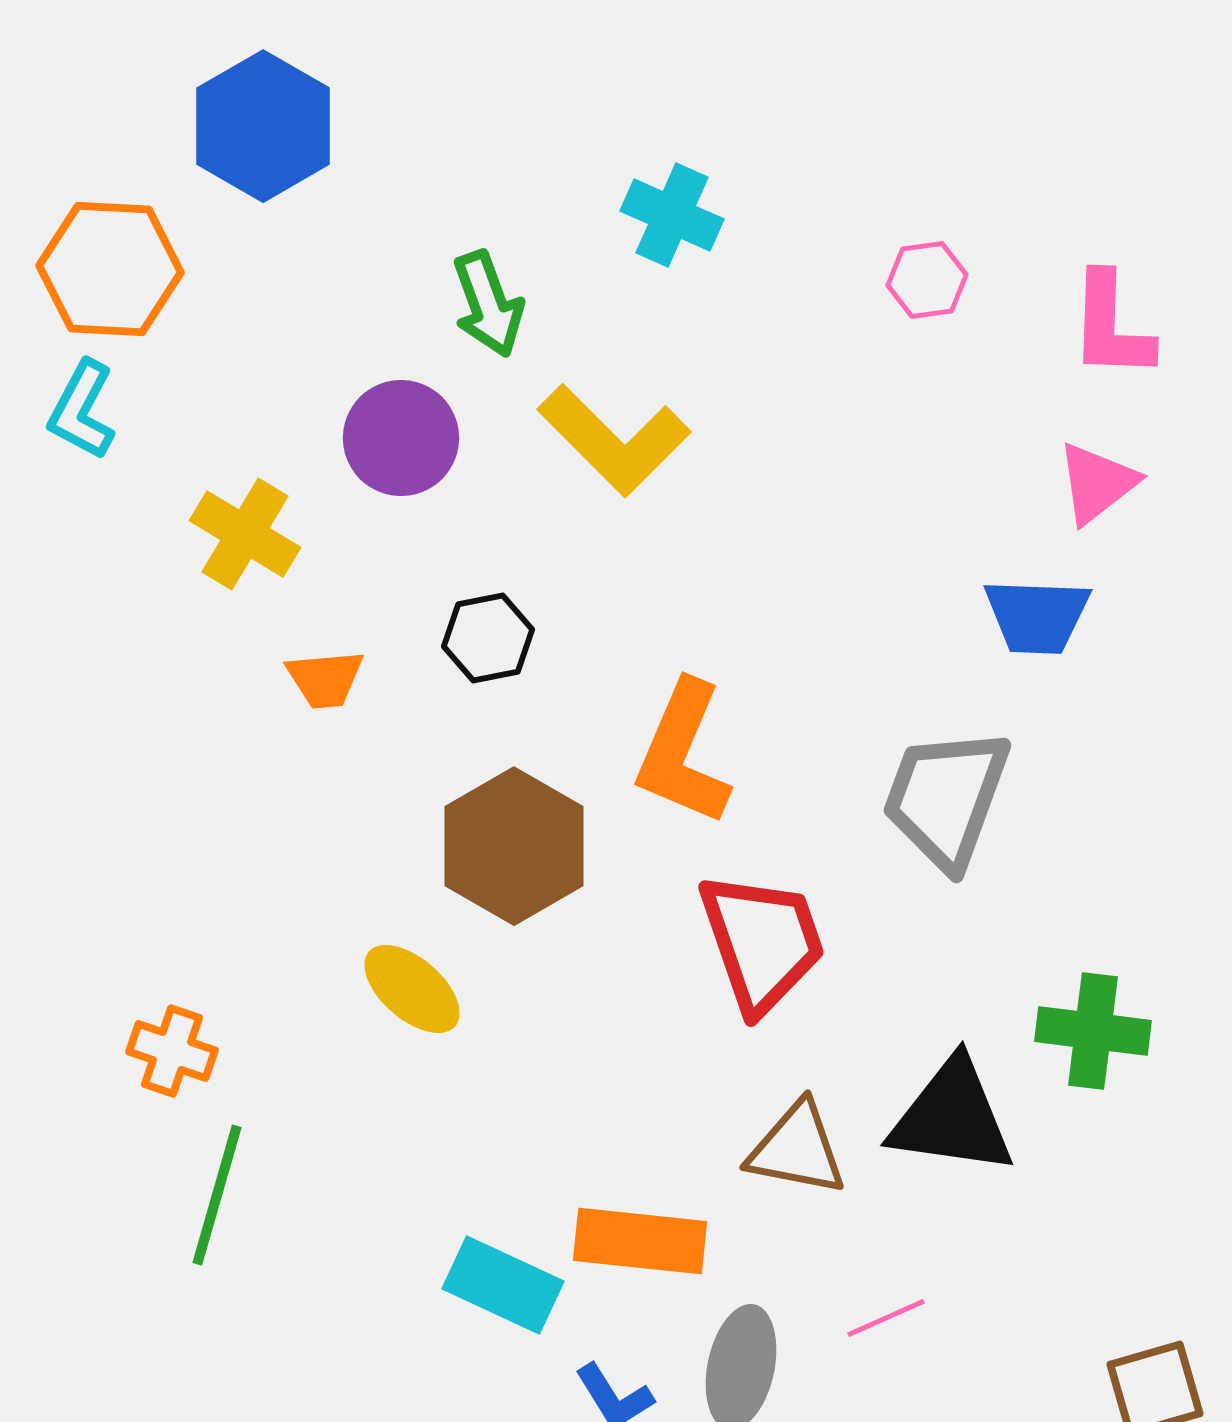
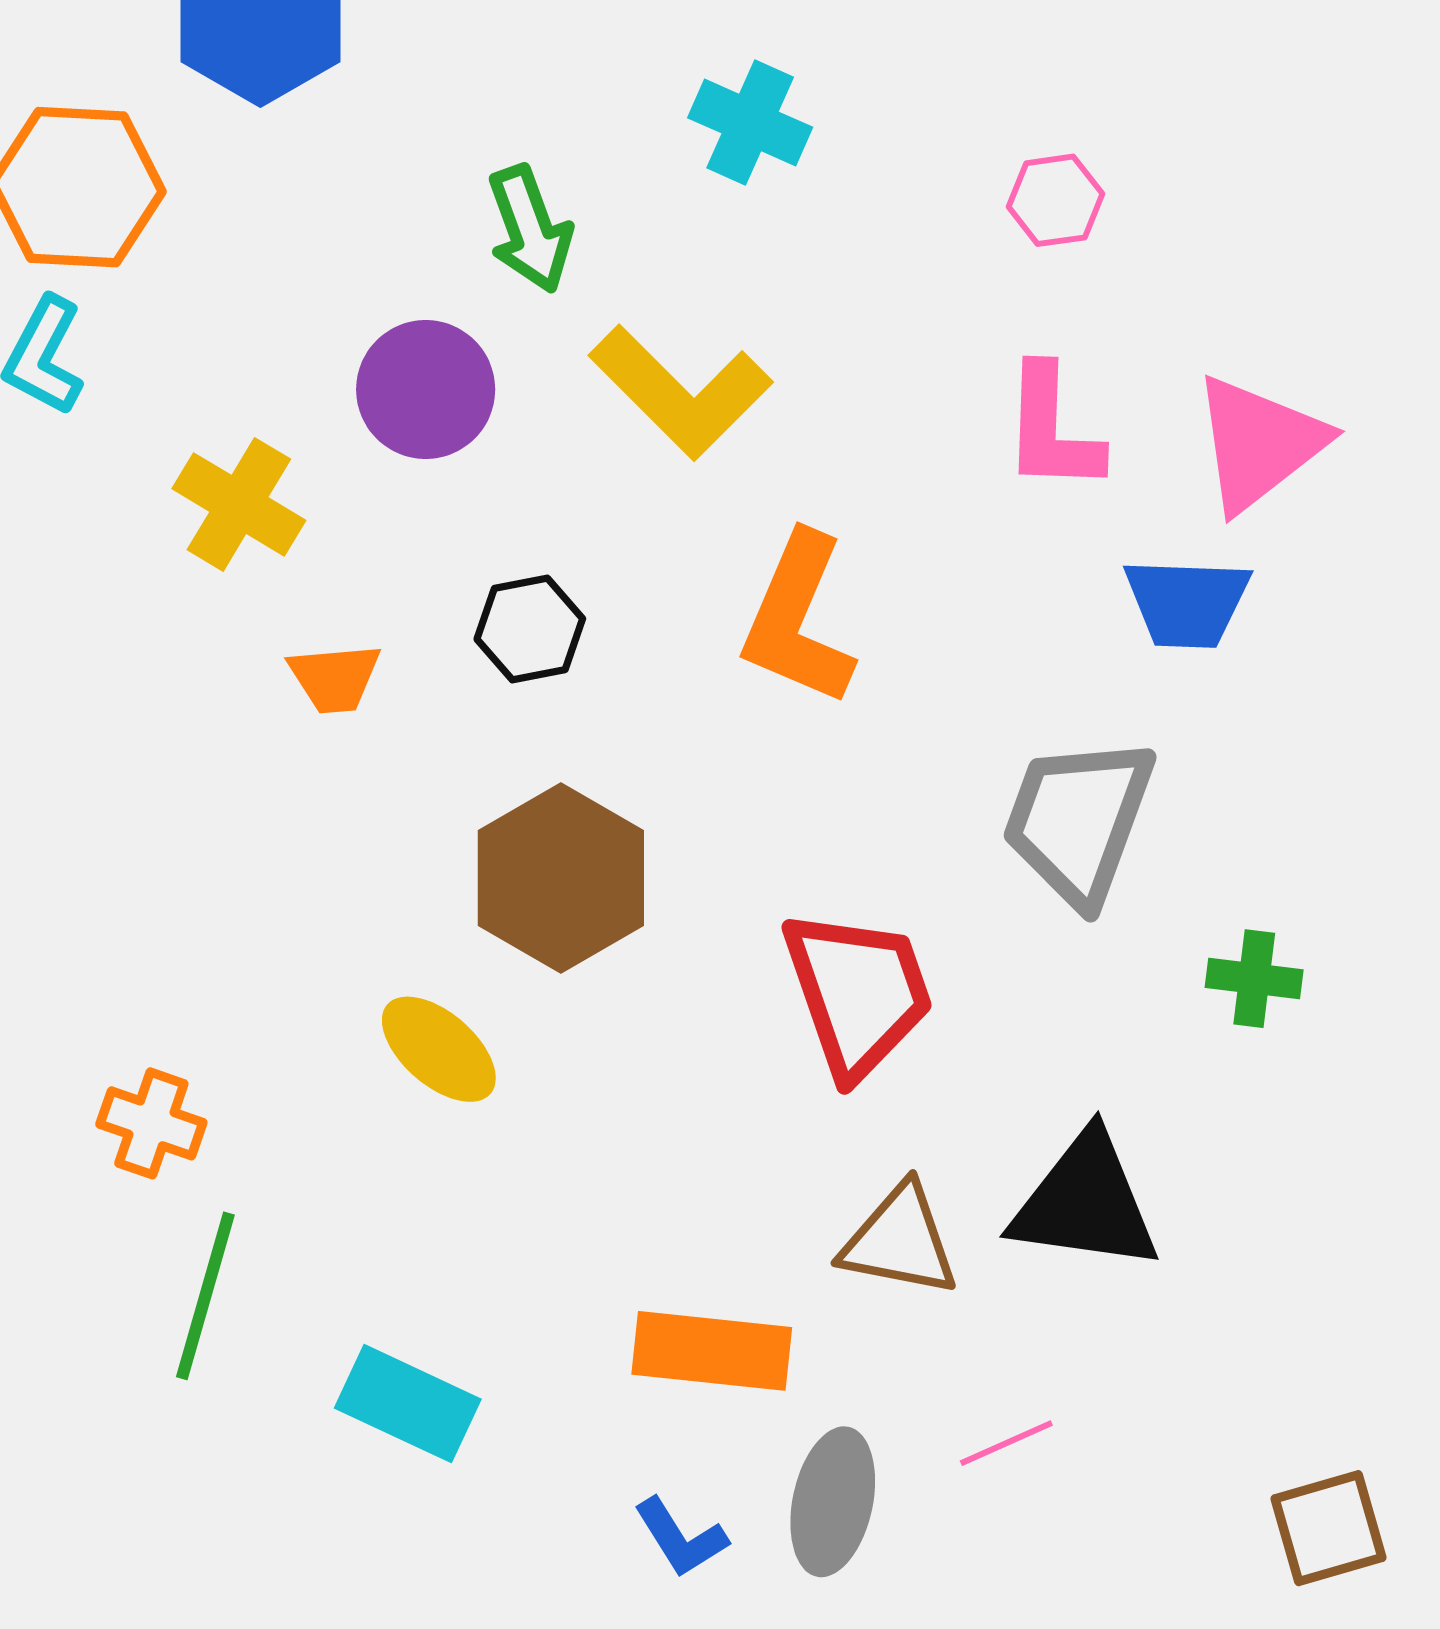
pink L-shape: (1111, 326) -> (1052, 429), moved
pink triangle: (1097, 483) -> (1259, 443), size x1.4
orange L-shape: (683, 753) -> (798, 619), moved
green cross: (1093, 1031) -> (1254, 979), moved, size x0.7
cyan rectangle: (503, 1285) -> (408, 1404), moved

